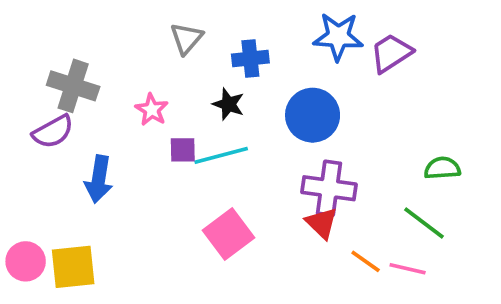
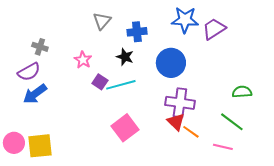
gray cross: (73, 86) -> (40, 47), size x0.6
purple square: (183, 150) -> (100, 82), turned 35
blue arrow: (99, 179) -> (35, 94), moved, turned 45
orange line: (366, 261) -> (191, 132), moved

